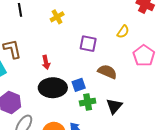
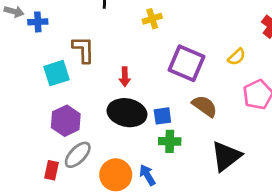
purple square: (88, 44) -> (187, 63), size x1.5
black triangle: (114, 106) -> (226, 156), moved, size x1.4

